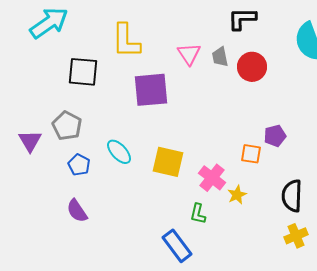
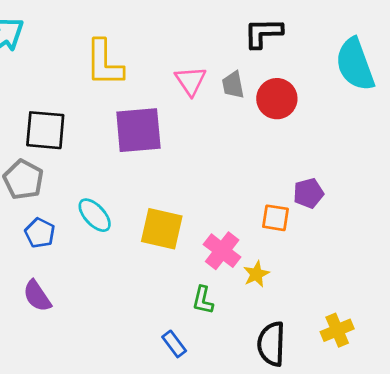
black square: (83, 72) -> (45, 130), moved
black semicircle: (292, 196) -> (271, 344), moved
blue rectangle: (177, 246) -> (174, 344), size x0.6

